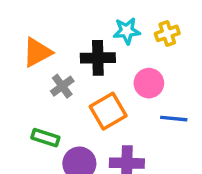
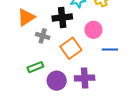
gray cross: (62, 86) -> (43, 36), turned -32
green rectangle: (45, 138) -> (35, 67), turned -35

